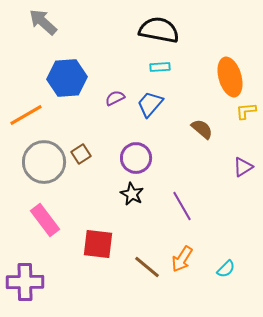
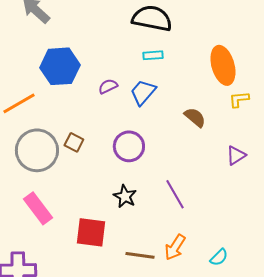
brown square: (81, 154) -> (74, 142), turned -30
black star: (132, 194) -> (125, 196), moved
brown line: (147, 267) -> (140, 255), turned -32

